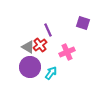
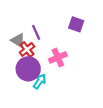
gray triangle: (28, 47) -> (18, 40), moved
purple circle: (30, 67) -> (28, 69), moved

